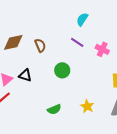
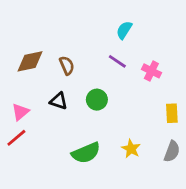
black triangle: (25, 75) -> (59, 101), moved
green semicircle: (54, 109) -> (86, 153), size x1.5

